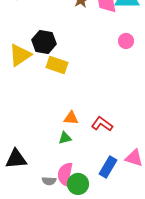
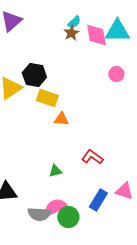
orange triangle: (71, 118) -> (61, 119), moved
pink semicircle: (65, 174) -> (55, 207), turned 55
gray semicircle: (49, 181) -> (39, 214), size x1.6

